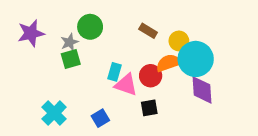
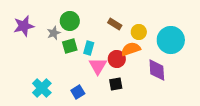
green square: (71, 59) -> (70, 46), moved
cyan circle: (196, 59) -> (171, 40), moved
cyan rectangle: (115, 72) -> (89, 48), moved
pink triangle: (126, 85) -> (98, 66), turned 42

